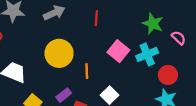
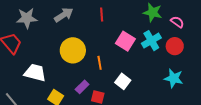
red circle: (168, 75) -> (175, 46), moved

